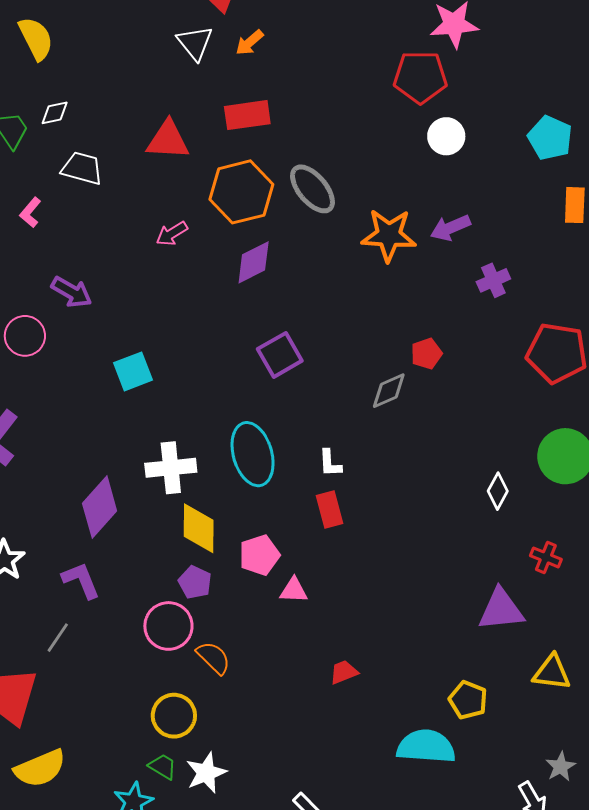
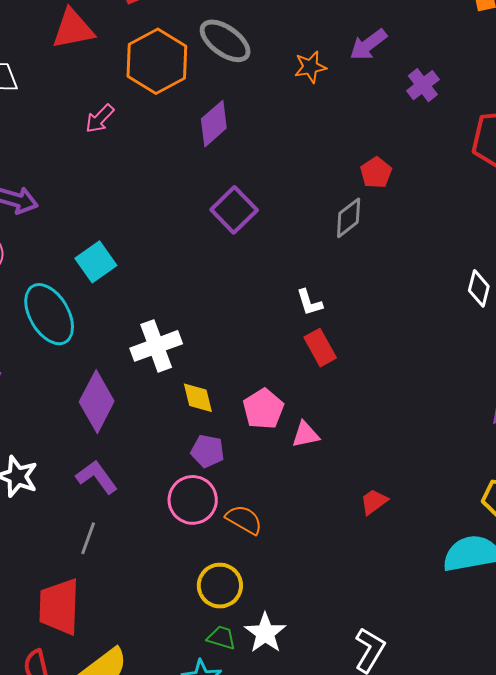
orange star: (389, 235) -> (310, 67), size x0.6
purple diamond: (254, 262) -> (214, 124), moved
cyan ellipse: (253, 454) -> (49, 314), moved
yellow diamond: (199, 528) -> (198, 398), size x0.7

